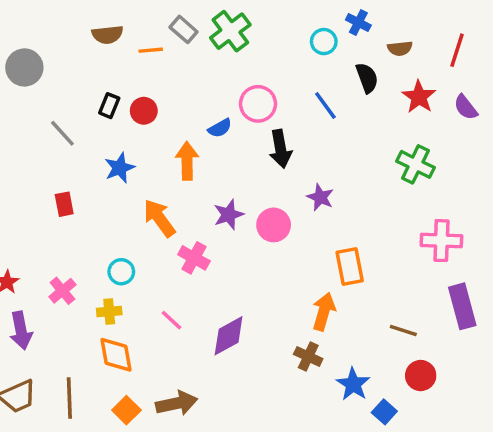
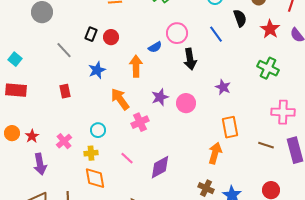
purple star: (320, 197) -> (223, 87), moved
pink cross: (194, 258) -> (140, 122), turned 36
brown line: (403, 331) -> (266, 145), moved
brown cross: (308, 356) -> (206, 188), moved

